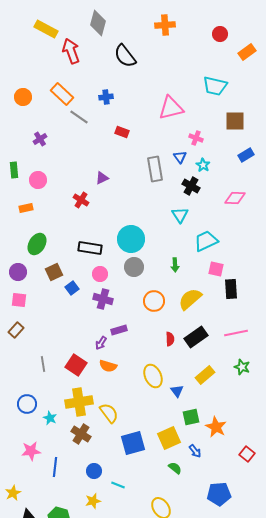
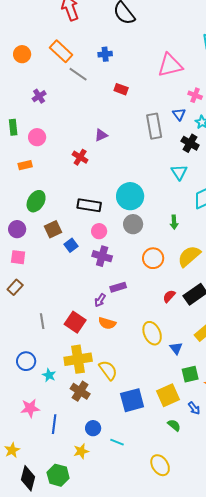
red semicircle: (170, 339) -> (169, 296), turned -136
yellow star: (93, 501) -> (81, 451), moved

